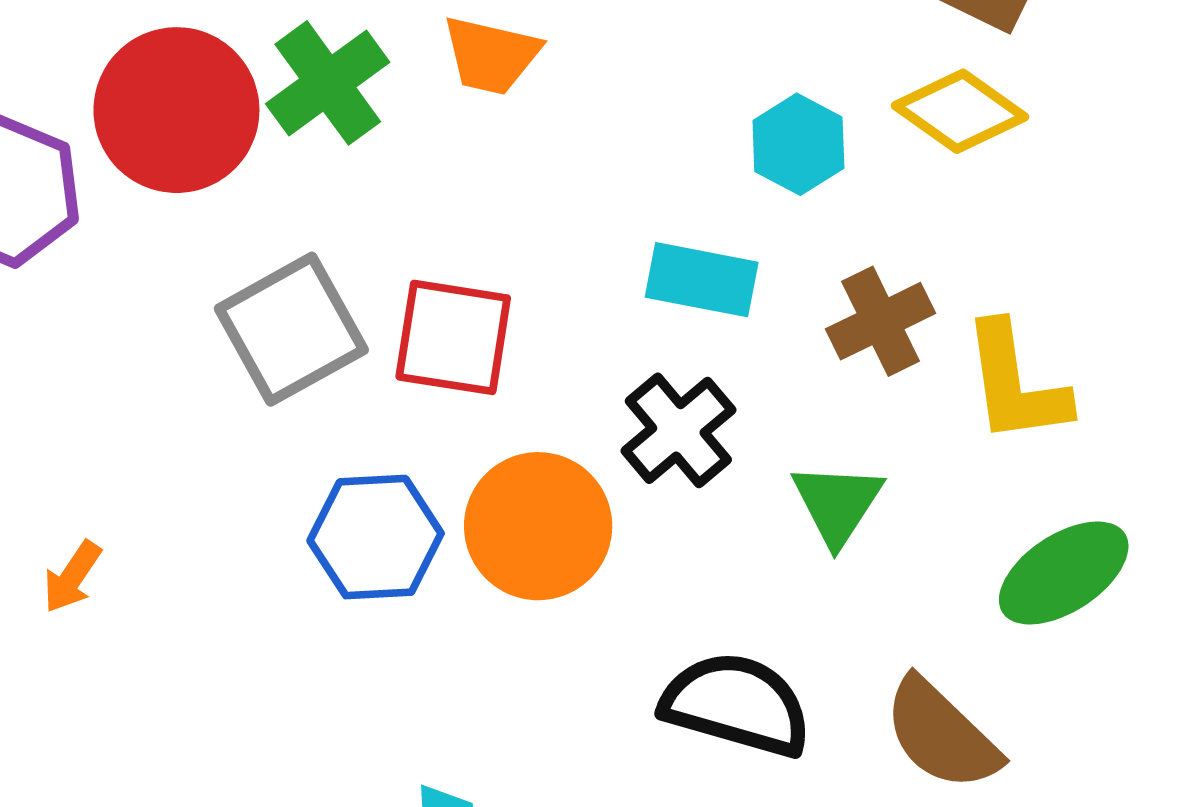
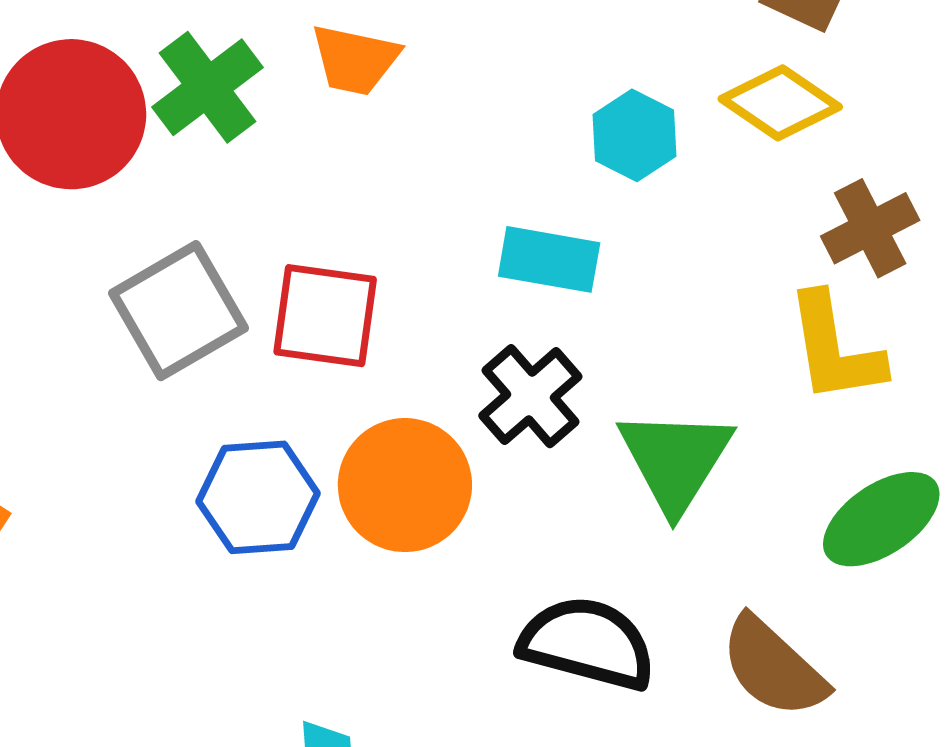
brown cross: (881, 321) -> (870, 228), moved
green triangle: (837, 504) -> (675, 460), size x1.4

